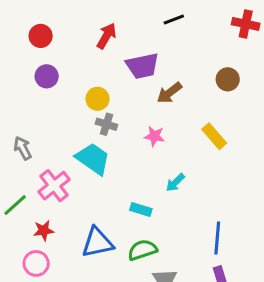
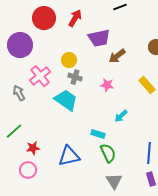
red circle: (41, 36) -> (44, 18), moved, size x1.5
purple circle: (47, 76) -> (20, 45), moved, size x1.6
pink cross: (54, 186) -> (40, 76), moved
green semicircle: (142, 250) -> (108, 153), moved, turned 84

